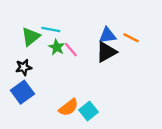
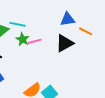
blue triangle: (107, 35) -> (68, 19), moved
pink line: (71, 50) -> (35, 41), turned -64

